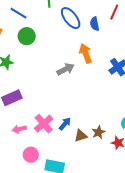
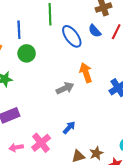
blue line: (18, 13) -> (19, 30), turned 54
blue semicircle: (95, 24) -> (95, 31), moved, turned -32
blue arrow: (65, 124) -> (69, 128), moved

